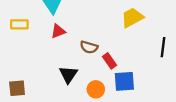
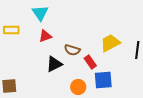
yellow trapezoid: (132, 18) -> (110, 43), moved
black triangle: (68, 75) -> (54, 64), moved, turned 30

